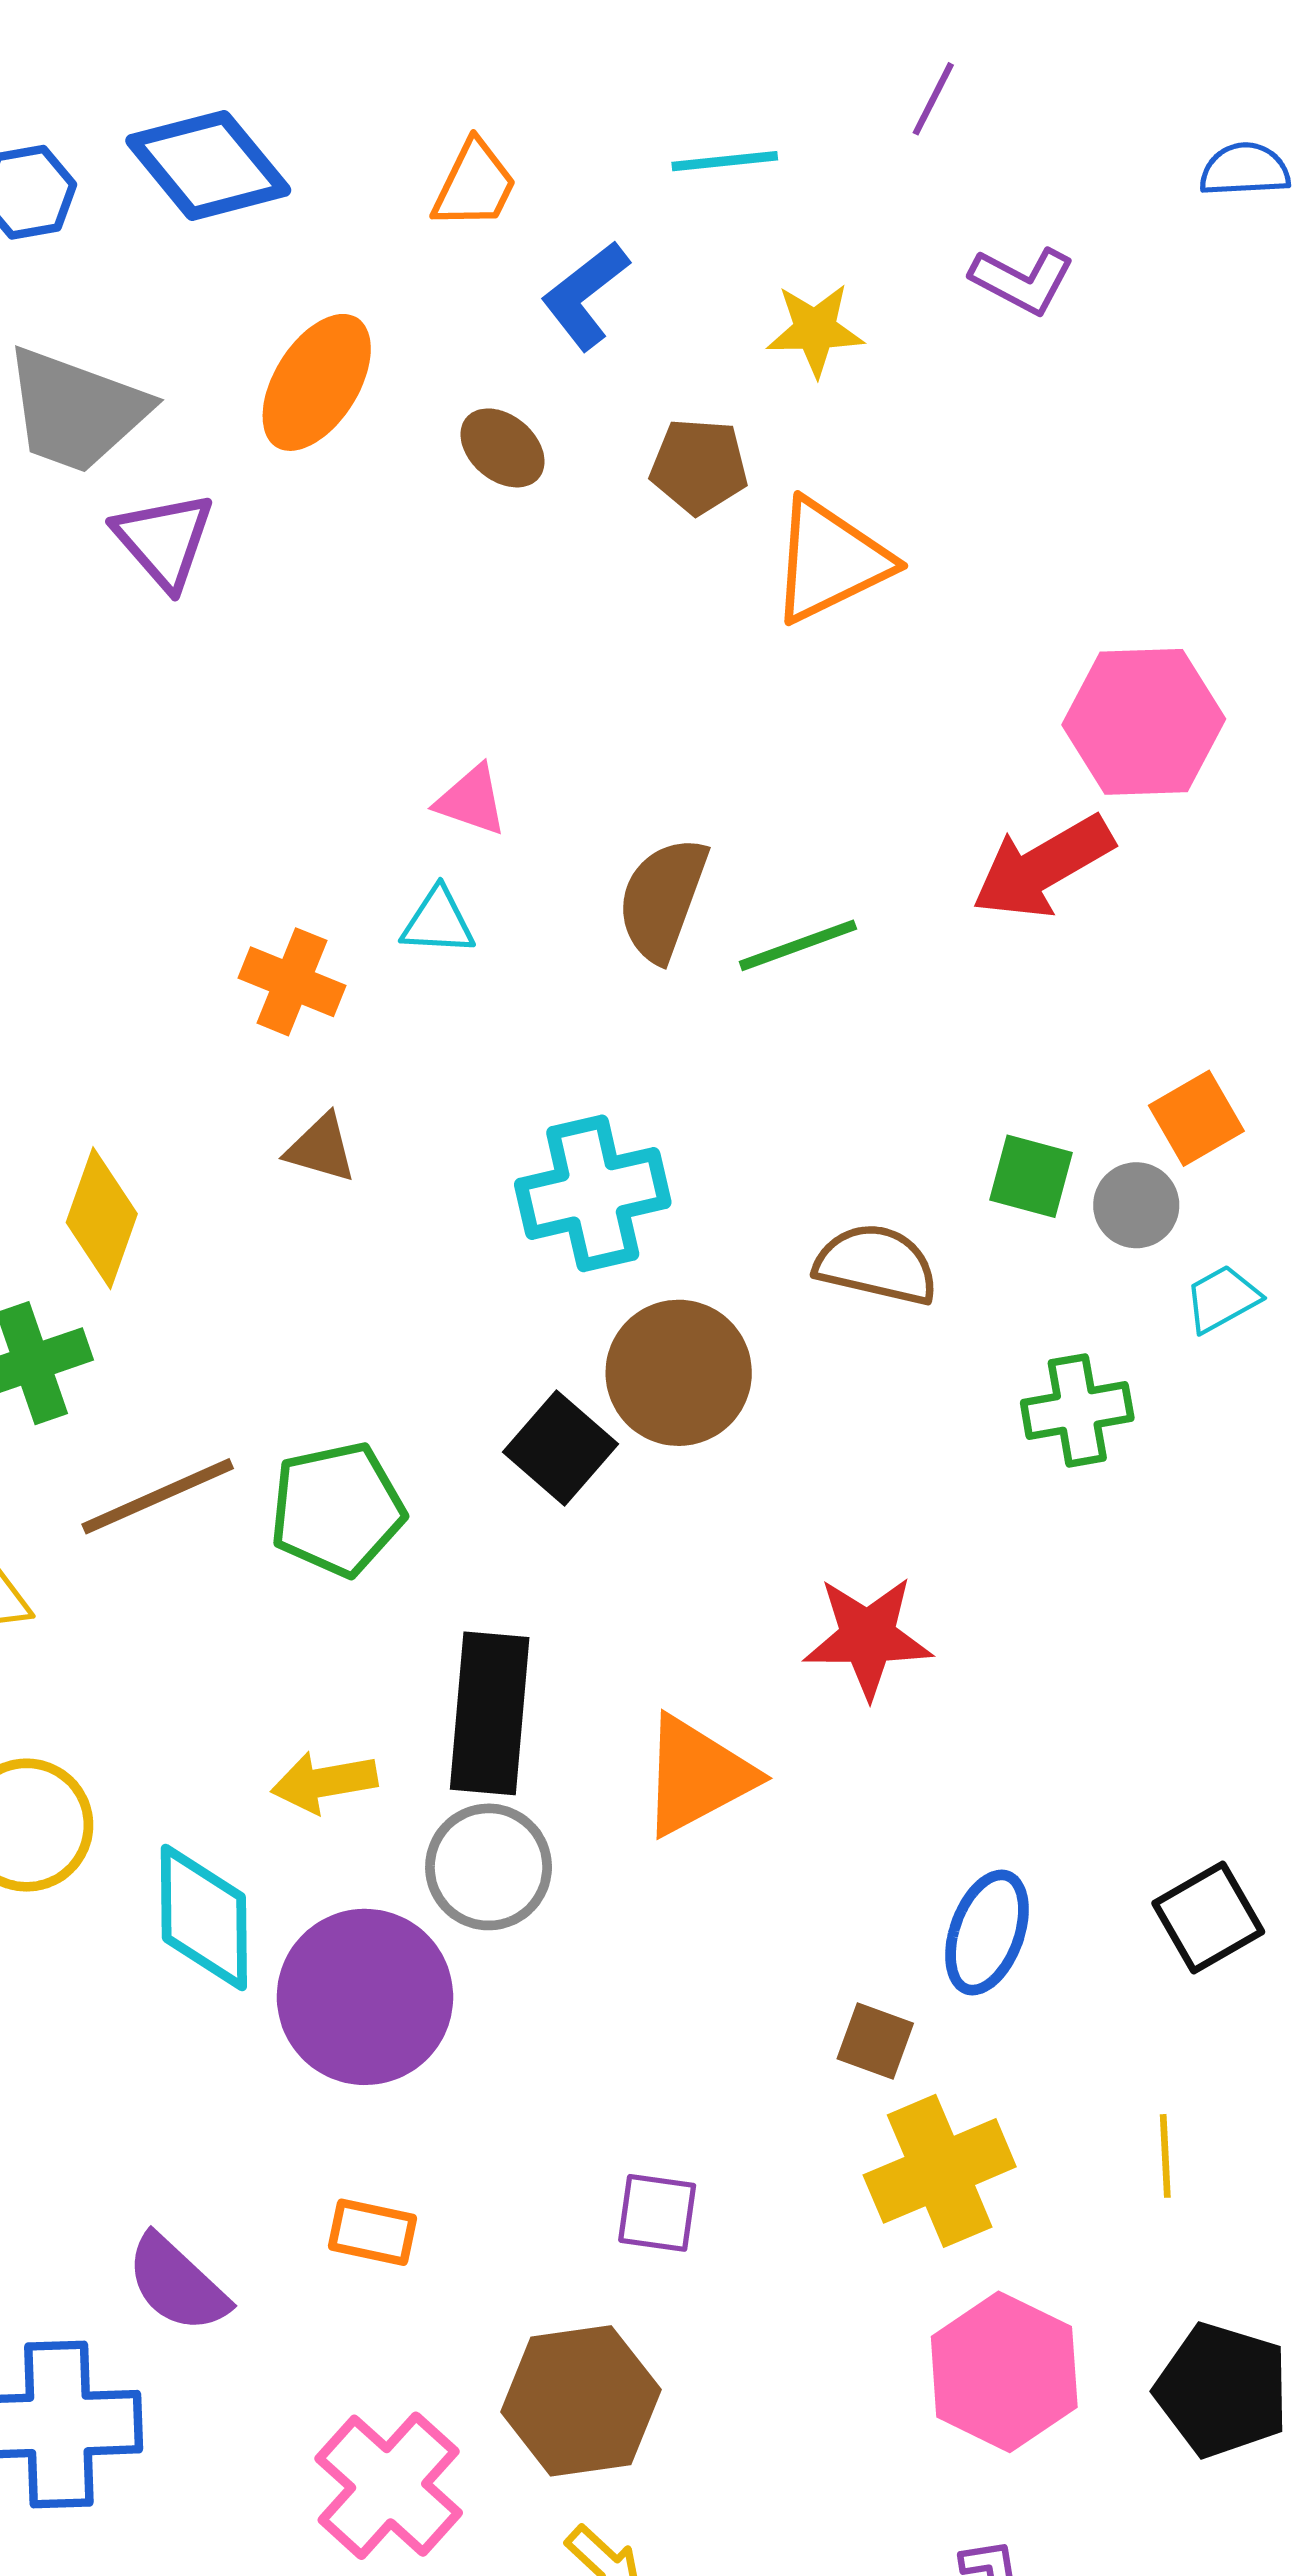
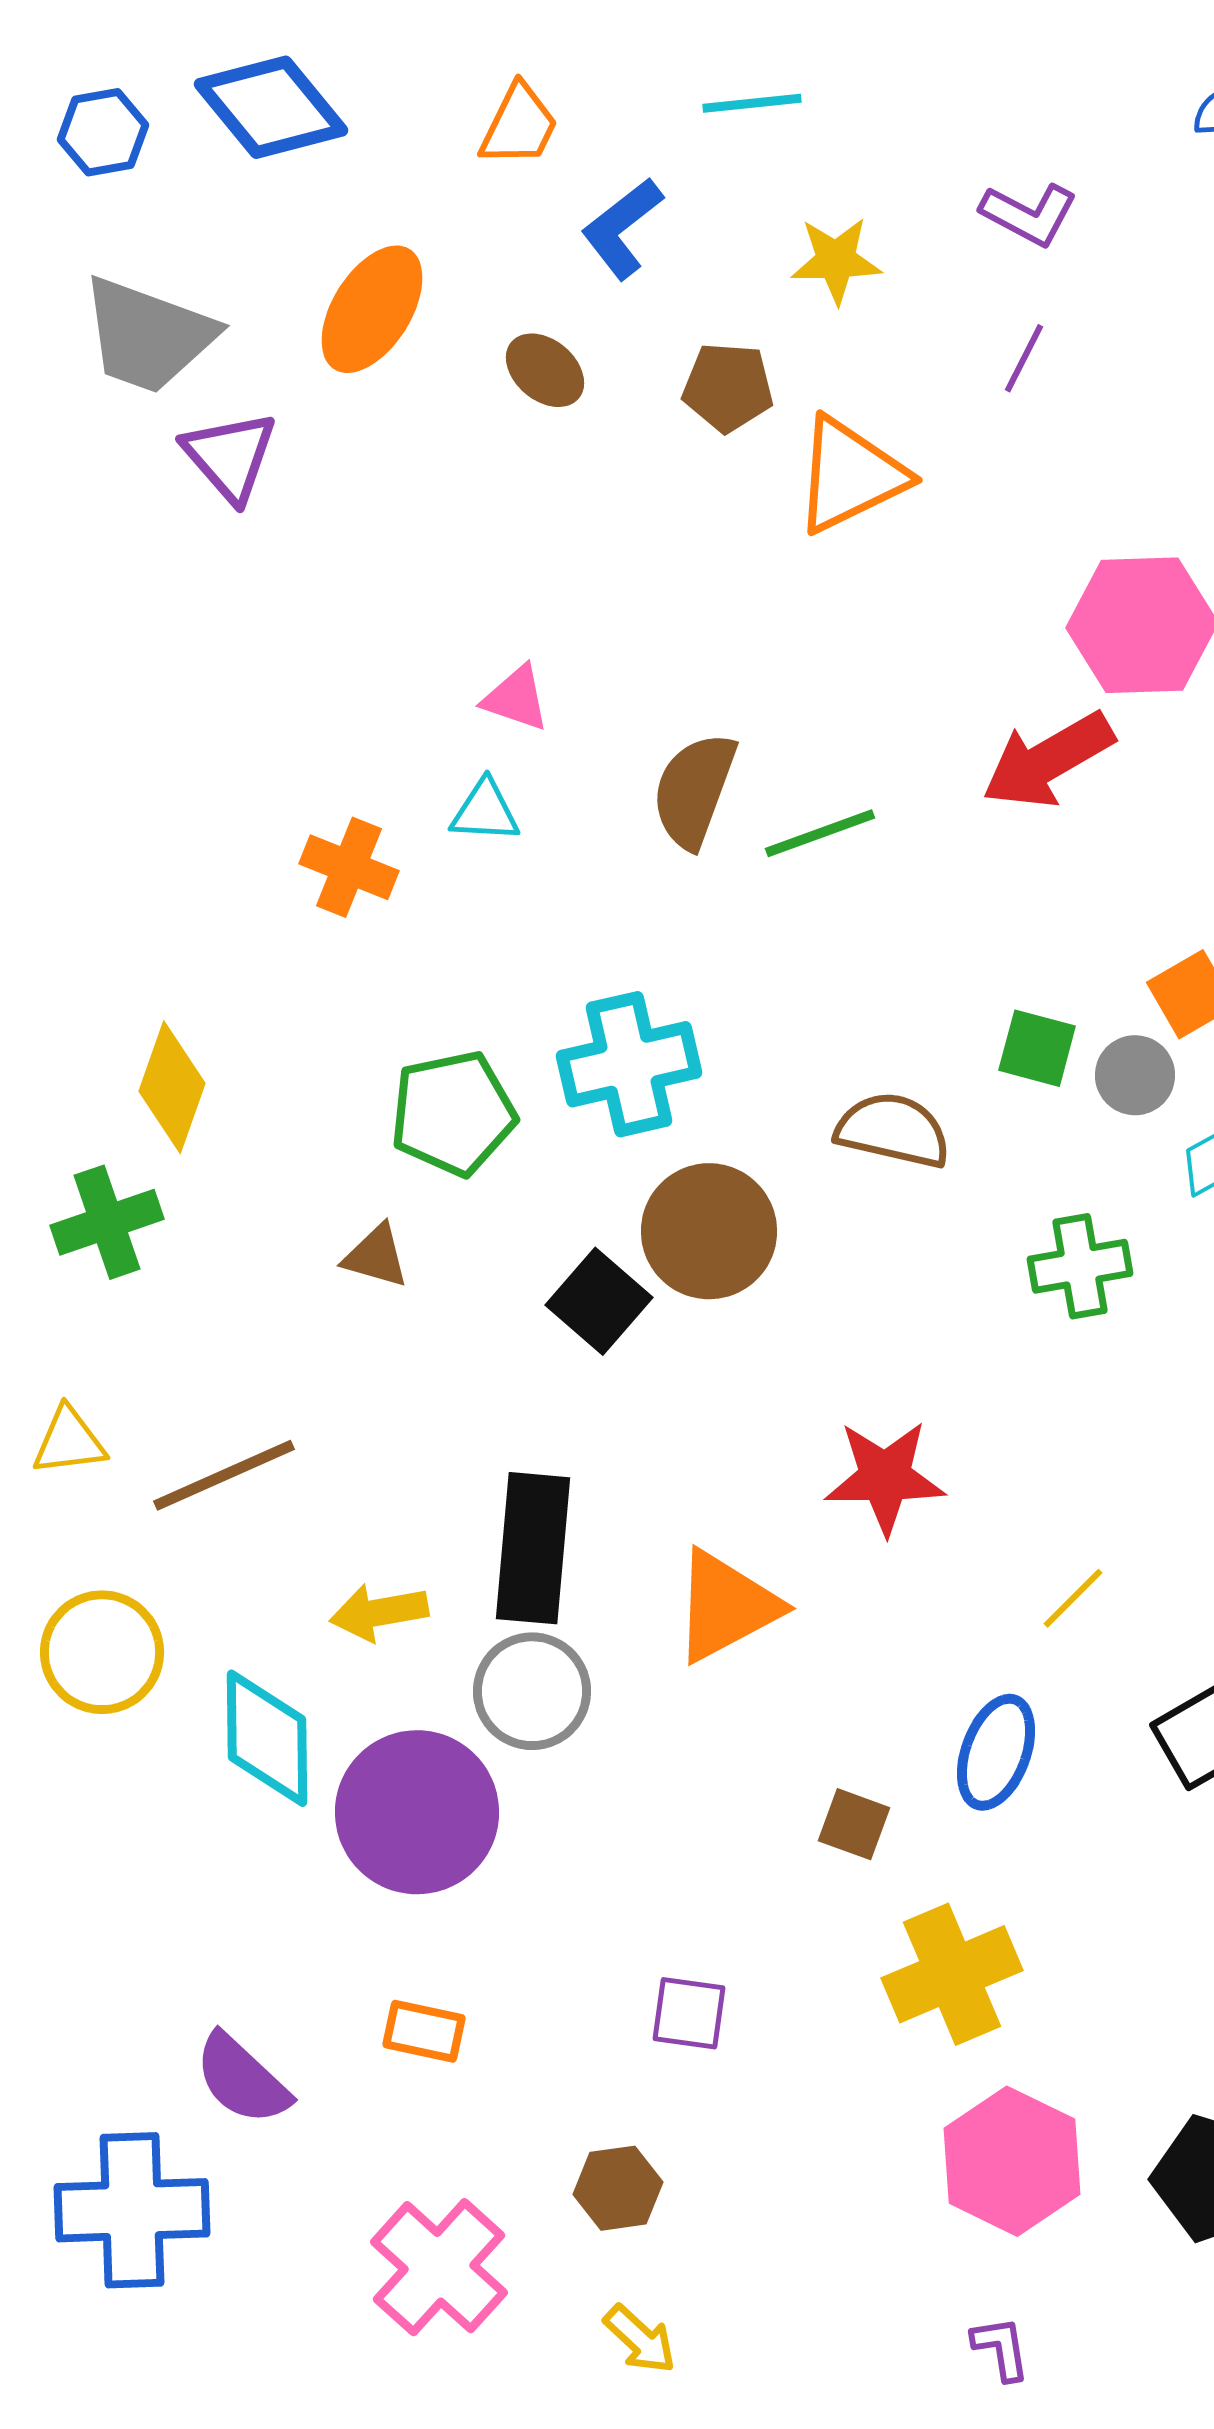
purple line: (933, 99) -> (1024, 358), moved
brown triangle: (321, 1148) -> (376, 1256), moved
brown line: (158, 1496) -> (224, 1475), moved
green pentagon: (337, 1509) -> (453, 1113), moved
brown square: (875, 2041) -> (854, 1824), moved
yellow line: (1165, 2156) -> (1073, 1598), moved, turned 48
brown hexagon: (581, 2401) -> (618, 2188), size x0.6

